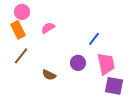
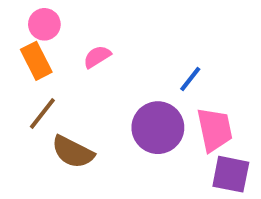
purple circle: (78, 63) -> (158, 128), size x1.6
brown semicircle: (49, 75) -> (73, 152), moved, size x1.5

